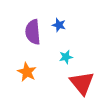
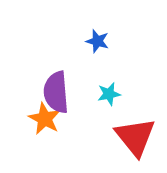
purple semicircle: (33, 32) -> (56, 92), moved

